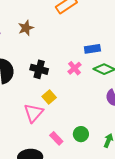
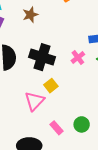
black cross: (39, 69) -> (42, 57), size x1.4

